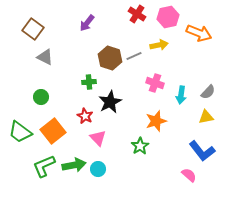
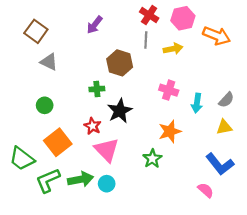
gray line: (134, 56) -> (146, 40), moved, turned -63
green trapezoid: (20, 132) -> (22, 159), moved
pink triangle: (98, 138) -> (107, 150), size x1.4

